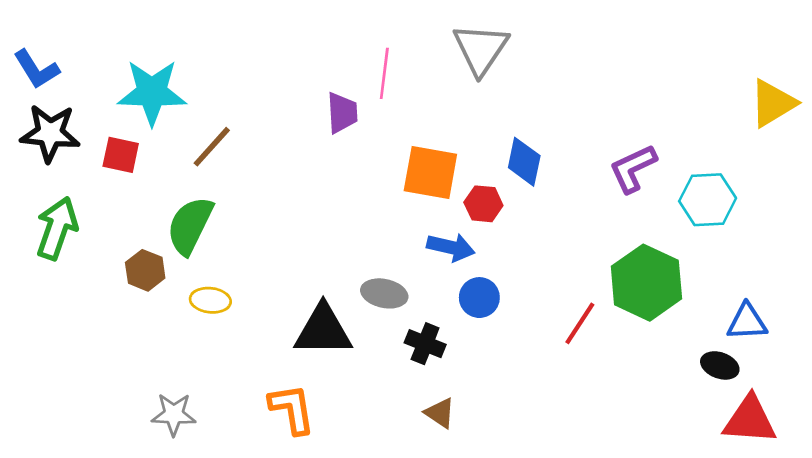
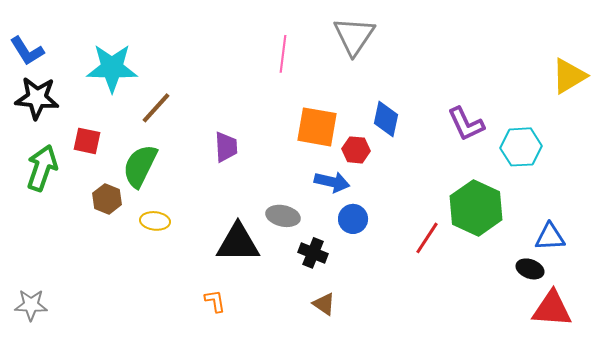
purple trapezoid: (342, 113) -> (226, 147), moved
red square: (121, 155) -> (87, 141), moved
purple L-shape: (633, 168) -> (466, 124), turned -90
orange L-shape: (292, 409) -> (215, 301), size x0.6
gray star: (174, 414) -> (31, 305), moved

